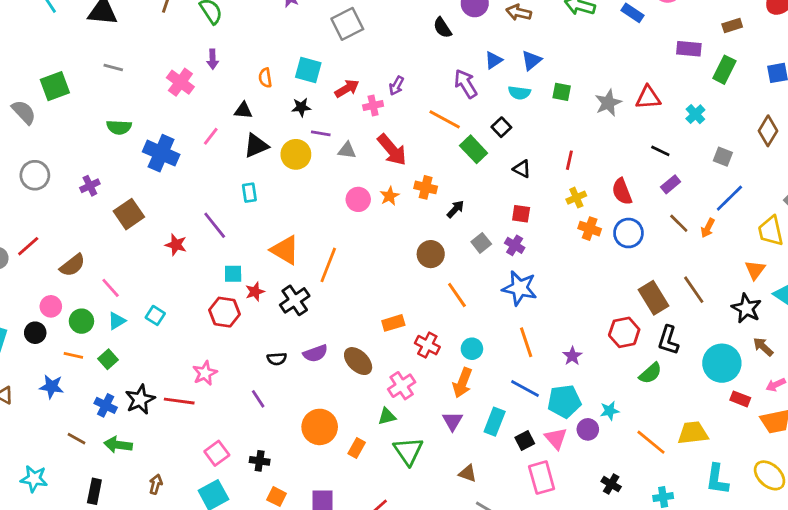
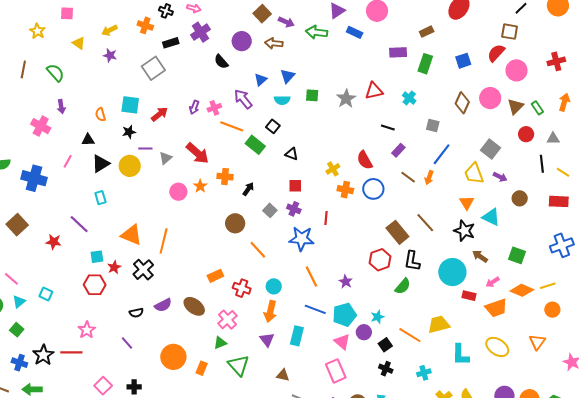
pink cross: (373, 106) -> (214, 108), moved
gray triangle: (347, 150) -> (166, 158), turned -40
red line: (569, 160) -> (326, 218), moved
black square: (525, 440) -> (385, 345), moved

